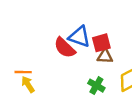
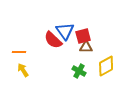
blue triangle: (79, 37) -> (65, 31), turned 36
orange line: (23, 72) -> (19, 52), moved

